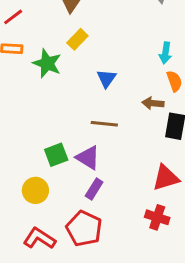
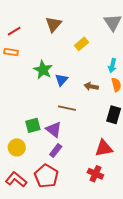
yellow rectangle: (77, 39) -> (81, 44), moved
green star: (47, 63) -> (43, 70), moved
blue triangle: (107, 78) -> (61, 80), moved
brown arrow: (153, 103) -> (91, 86), moved

